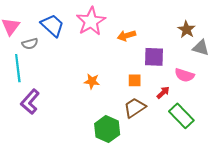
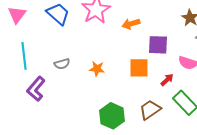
gray semicircle: (30, 44) -> (62, 64), moved
orange square: (135, 80) -> (139, 68), size x1.5
brown trapezoid: (135, 108) -> (150, 110), moved

